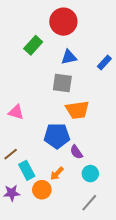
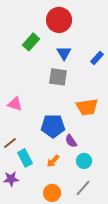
blue triangle: (69, 57) -> (64, 53), turned -49
orange trapezoid: (77, 110) -> (87, 107), moved
orange circle: (42, 190) -> (52, 193), moved

